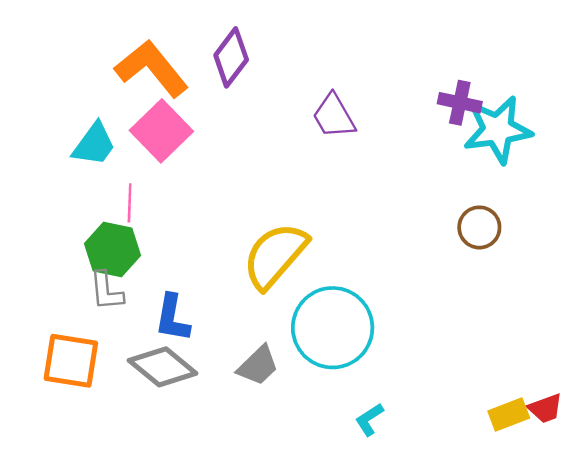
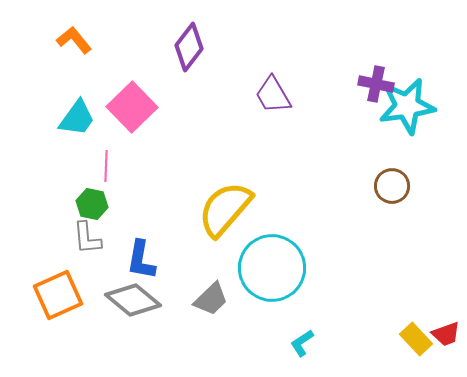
orange L-shape: (152, 68) -> (74, 40), moved, size x0.6
green hexagon: (112, 249) -> (92, 204), size x0.7
orange square: (71, 361) -> (58, 295), turned -33
yellow rectangle: (509, 415) -> (416, 339), turned 68

